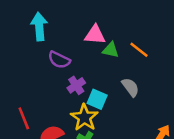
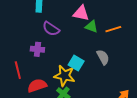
orange line: (139, 50) -> (113, 29), turned -63
purple cross: (76, 85) -> (37, 49), moved, turned 32
yellow star: (84, 118) -> (64, 76), turned -30

